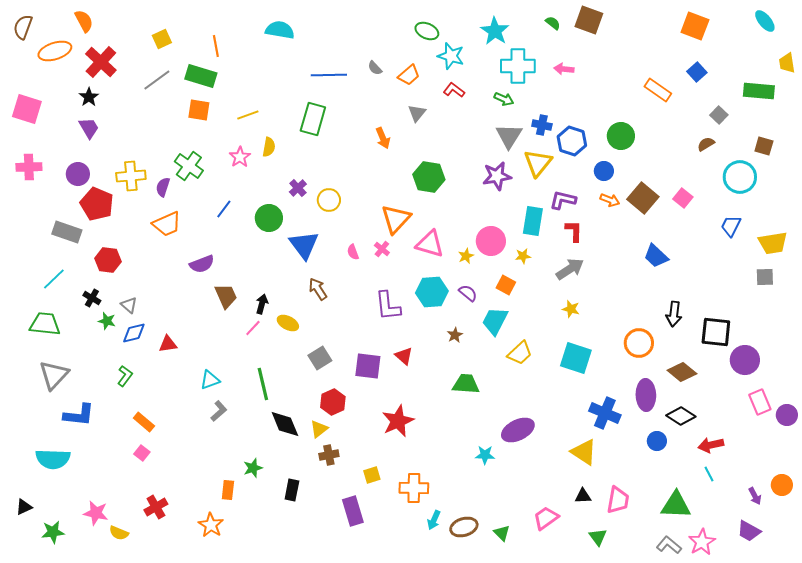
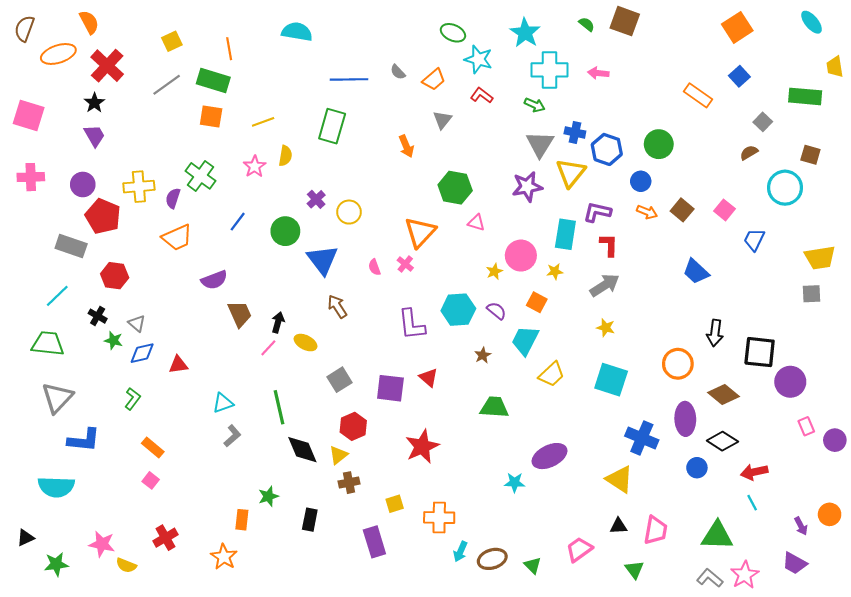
orange square: (695, 26) -> (737, 27), turned 36
brown square: (643, 198) -> (682, 210), size x0.7
blue trapezoid: (731, 226) -> (754, 240), moved
pink triangle: (430, 244) -> (476, 223), moved, size x0.6
pink rectangle: (760, 402) -> (806, 426), size x0.7

